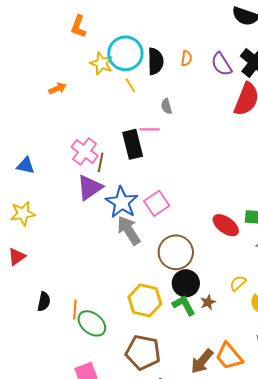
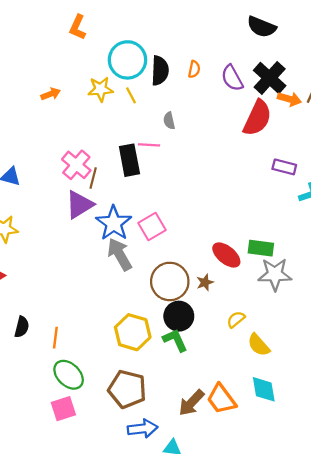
yellow star: (101, 63) -> (100, 89), moved, turned -30
brown star: (208, 302) -> (205, 282), moved
green ellipse: (92, 323) -> (69, 375), moved

